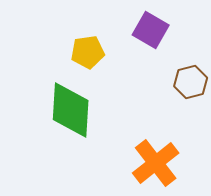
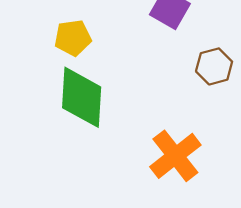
yellow pentagon: (88, 52) -> (73, 38), moved

